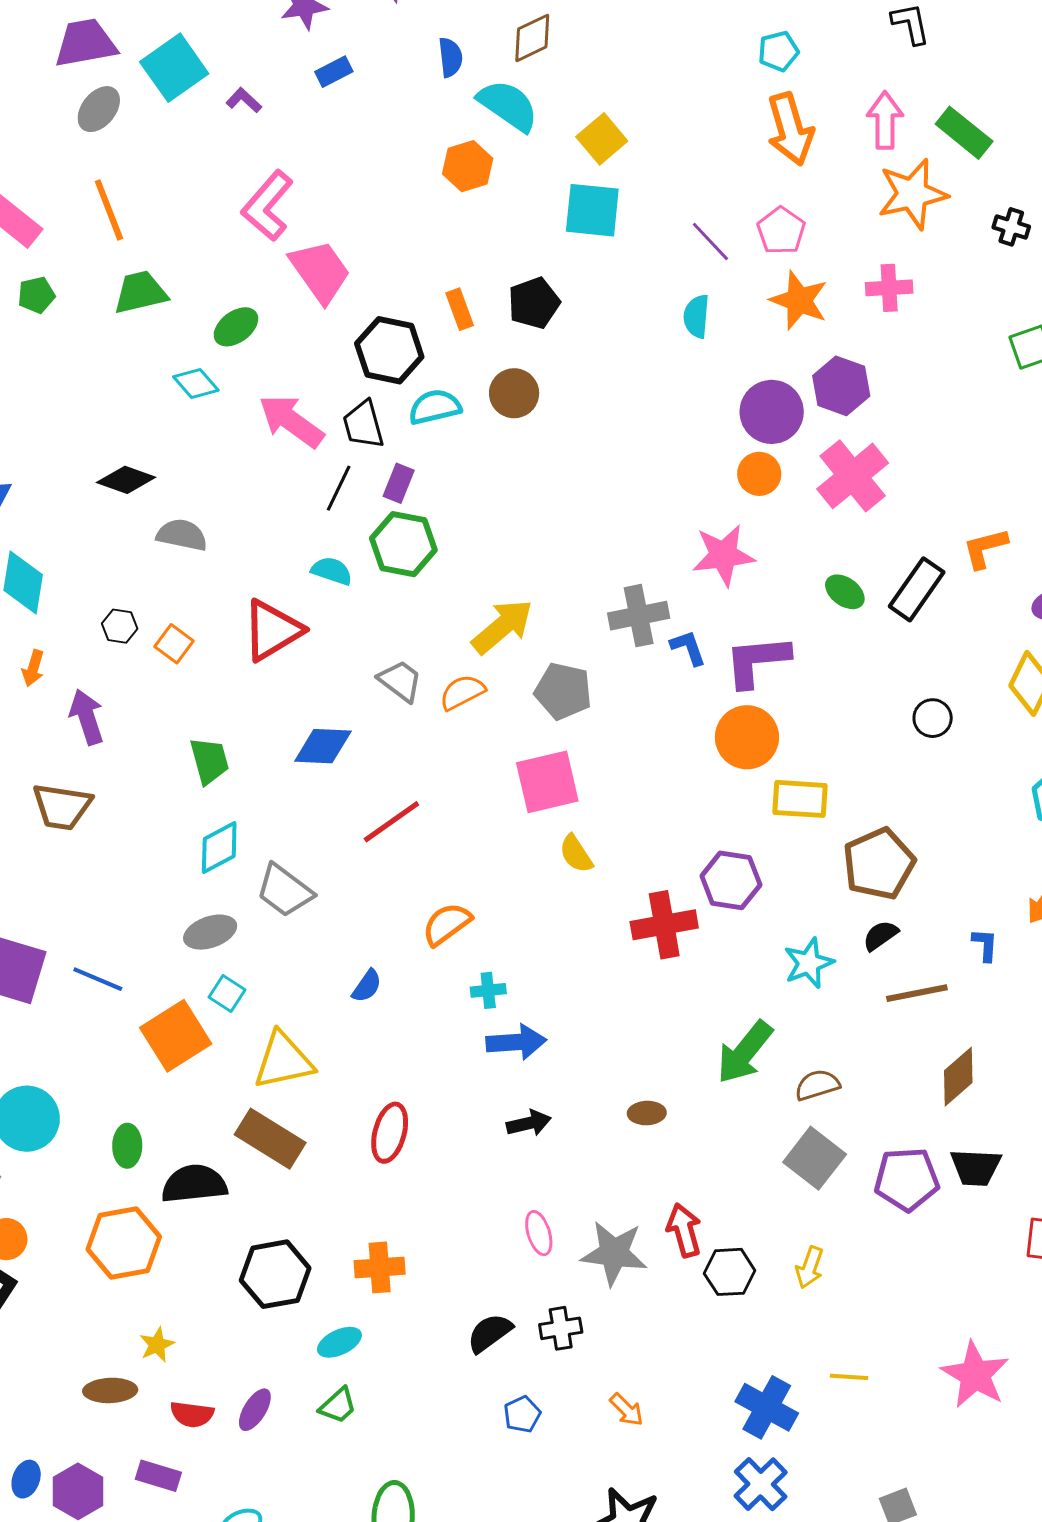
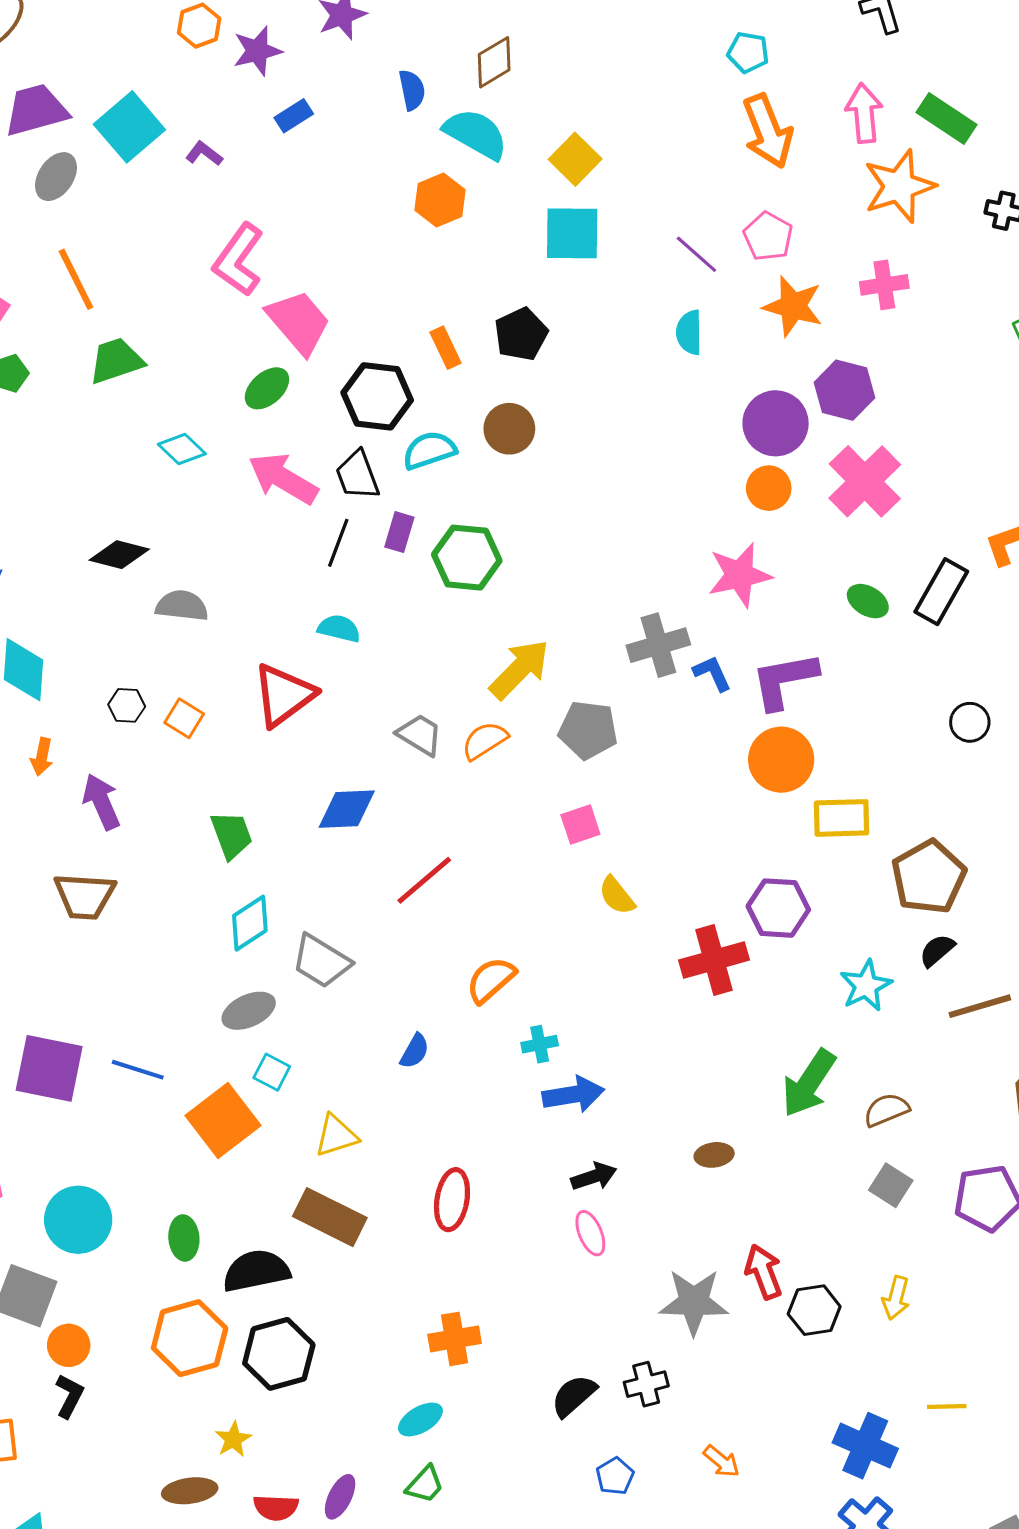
cyan pentagon: (778, 51) -> (748, 52), turned 30
green ellipse: (236, 327) -> (267, 388), moved
green hexagon: (403, 544) -> (467, 558), moved
pink square: (547, 782) -> (580, 825), size x0.6
yellow triangle: (283, 1061) -> (336, 1136), size x0.7
gray square: (815, 1158) -> (891, 1185), size x0.7
pink ellipse: (539, 1233) -> (590, 1233), moved
black hexagon: (275, 1274) -> (279, 1354), moved

